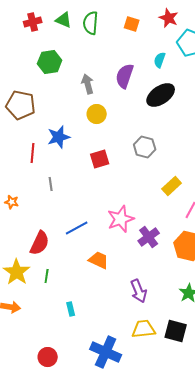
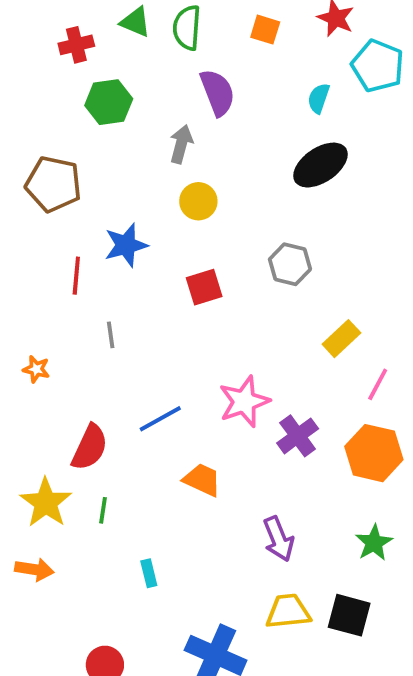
red cross: (33, 22) -> (76, 45), moved
purple semicircle: (125, 76) -> (217, 93), moved, turned 140
gray arrow: (88, 84) -> (181, 144), turned 30

